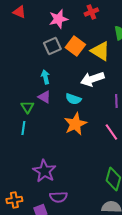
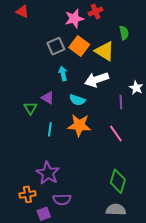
pink star: (58, 19) -> (74, 19), moved
cyan arrow: (45, 77) -> (63, 73), moved
orange star: (75, 124) -> (79, 125), turned 30
cyan line: (23, 128) -> (50, 129), moved
orange cross: (14, 200) -> (27, 194), moved

